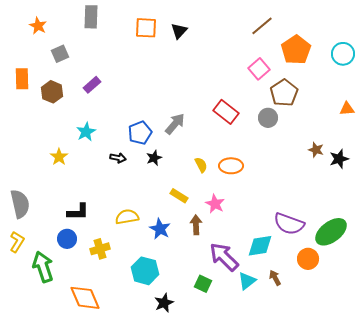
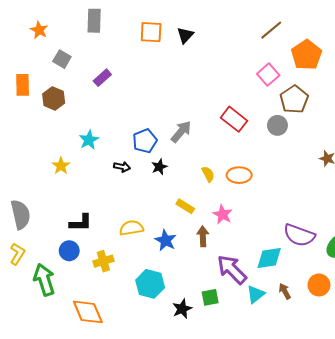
gray square: (60, 54) -> (62, 59), turned -36
purple rectangle: (92, 85) -> (102, 78), moved
orange circle: (308, 259) -> (319, 285), moved
green square: (203, 284) -> (210, 297), turned -36
black star: (164, 303) -> (182, 309), moved

